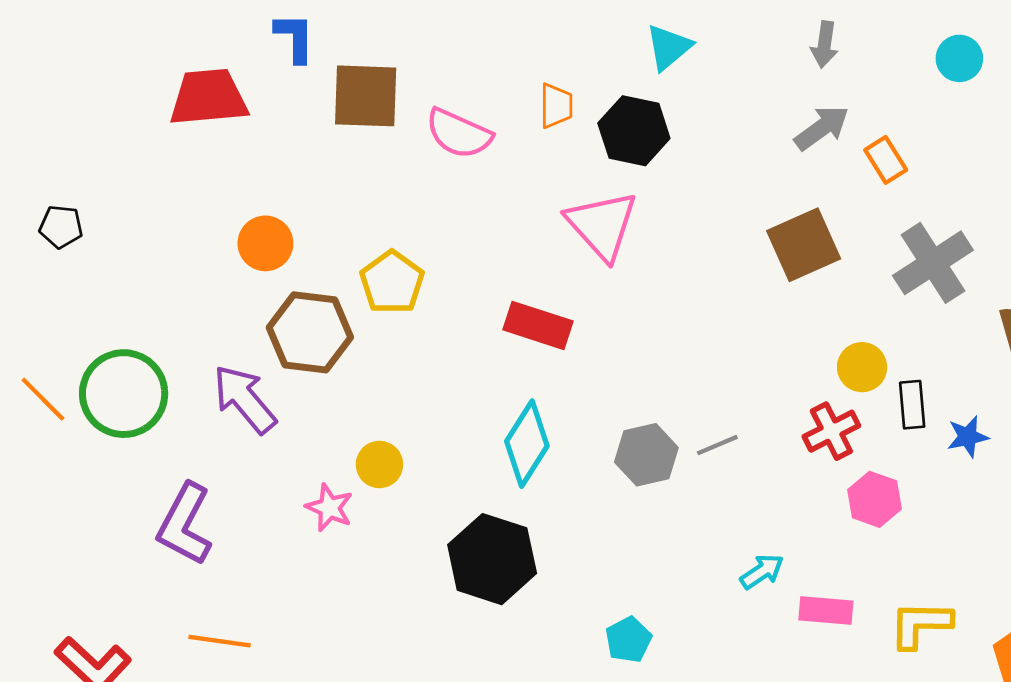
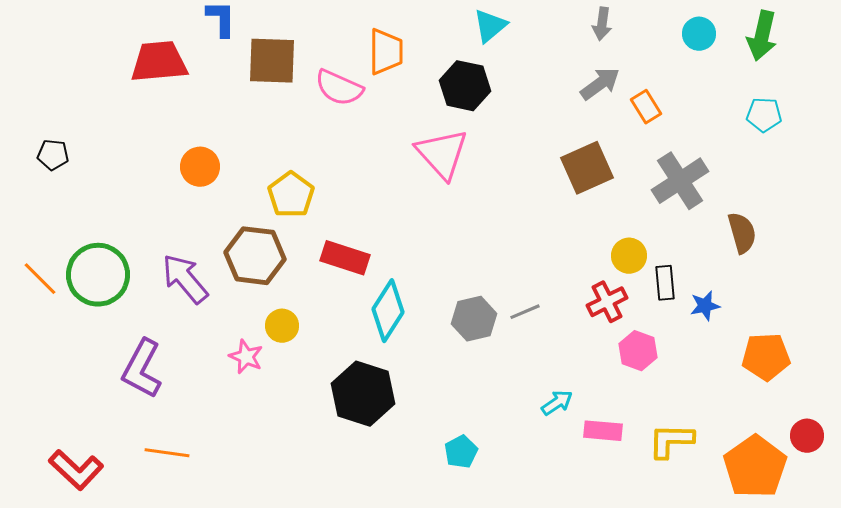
orange trapezoid: (556, 106) -> (386, 52), moved, size x1.4
red rectangle: (538, 325) -> (345, 258), moved
brown hexagon: (310, 332) -> (255, 256), moved

